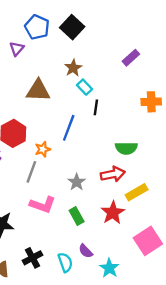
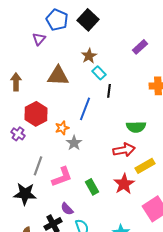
gray line: (31, 172) -> (38, 166), moved
gray star: (77, 182) -> (74, 143), moved
pink L-shape: (43, 205) -> (62, 177), turned -40
purple semicircle: (86, 251) -> (67, 209), moved

